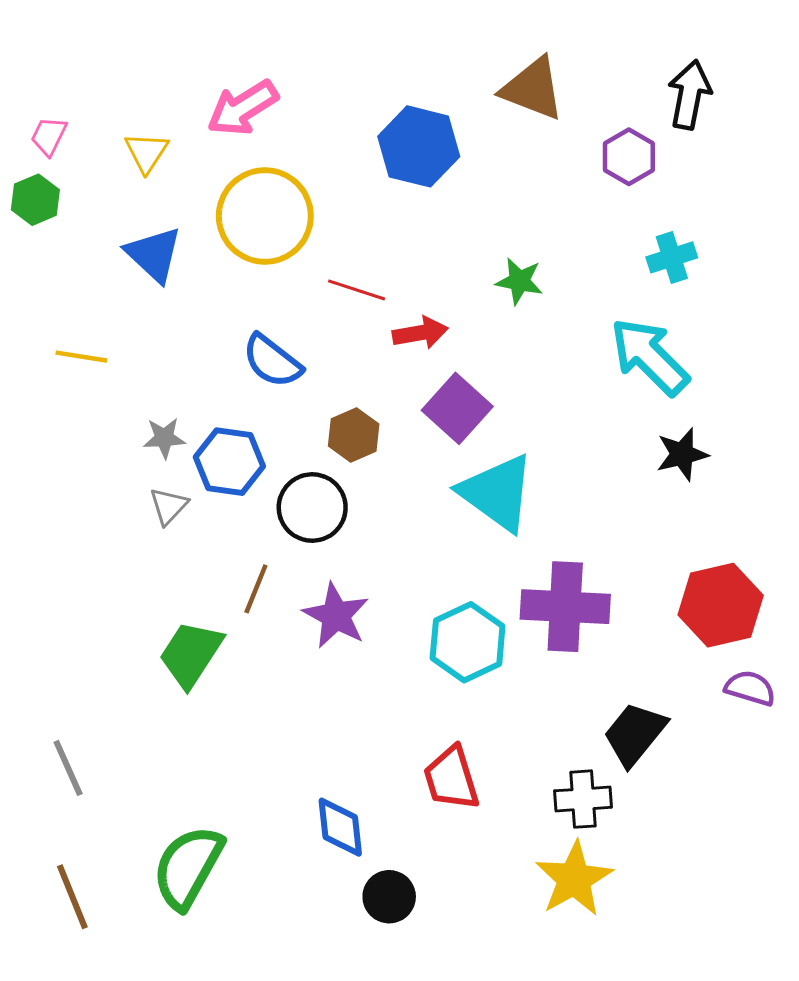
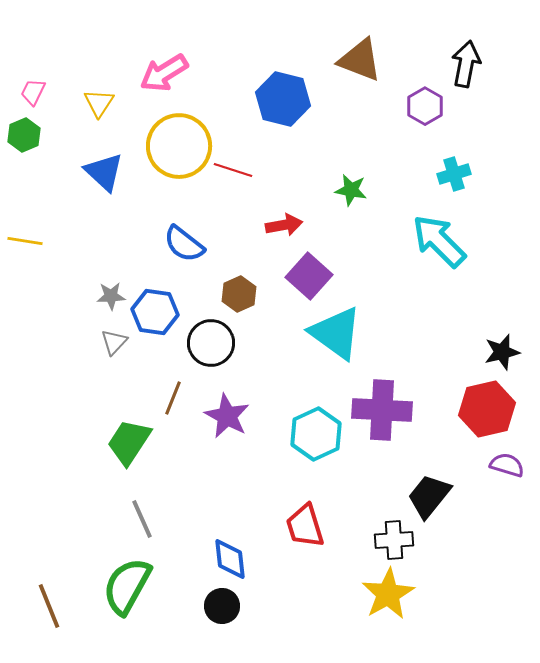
red line: (357, 290) -> (233, 170), moved
yellow line: (81, 357) -> (25, 241), moved
black star: (682, 454) -> (502, 352), moved
gray line: (68, 768) -> (142, 519), moved
black circle: (389, 897) -> (222, 606), moved

